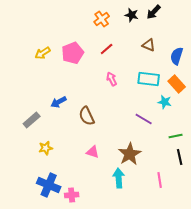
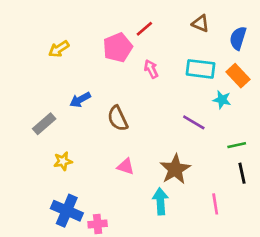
yellow arrow: (43, 53) -> (59, 49), moved
pink pentagon: (73, 53) -> (118, 48), moved

